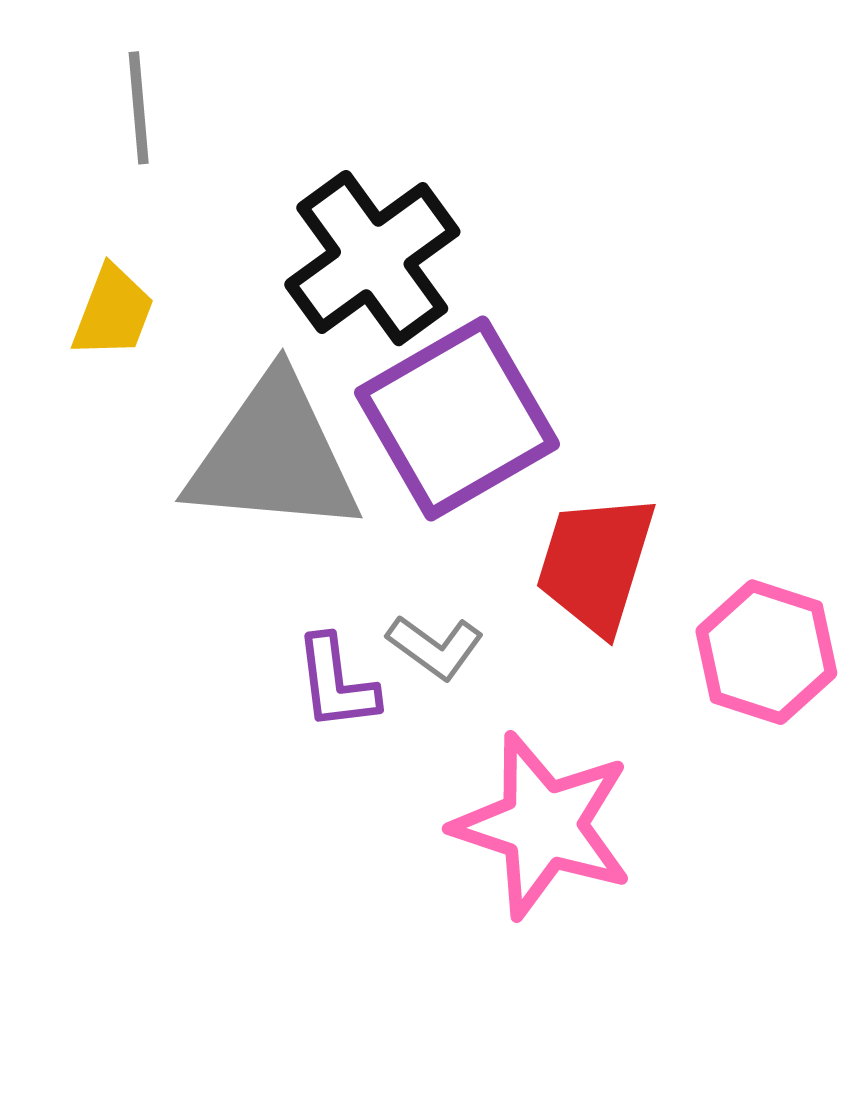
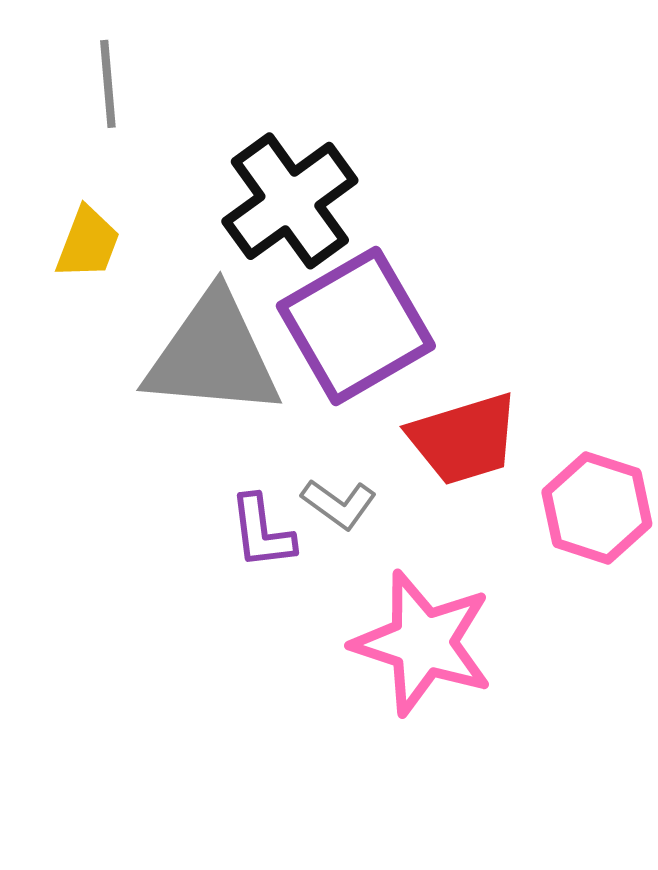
red trapezoid: (596, 564) -> (464, 439), turned -124

